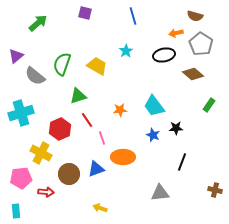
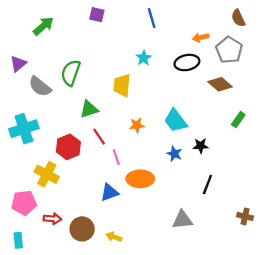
brown semicircle: (195, 16) -> (238, 18), moved, turned 49
yellow trapezoid: (97, 66) -> (122, 85), moved, turned -115
brown circle: (69, 174) -> (82, 229), moved

